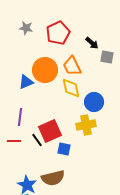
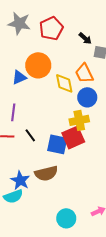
gray star: (26, 28) -> (19, 23), size x1.6
orange trapezoid: (72, 66) -> (84, 73), moved
red square: (50, 131) -> (73, 137), moved
blue square: (64, 149) -> (57, 144), size x1.5

